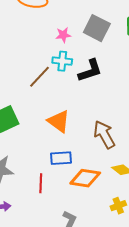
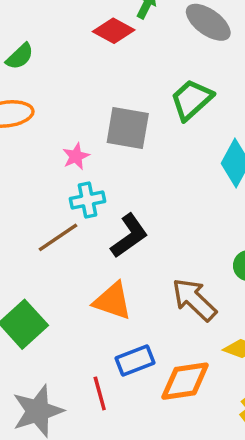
black L-shape: (90, 71) -> (129, 236), moved
brown line: (39, 77) -> (58, 237), turned 30
red line: (41, 183) -> (100, 393), moved

